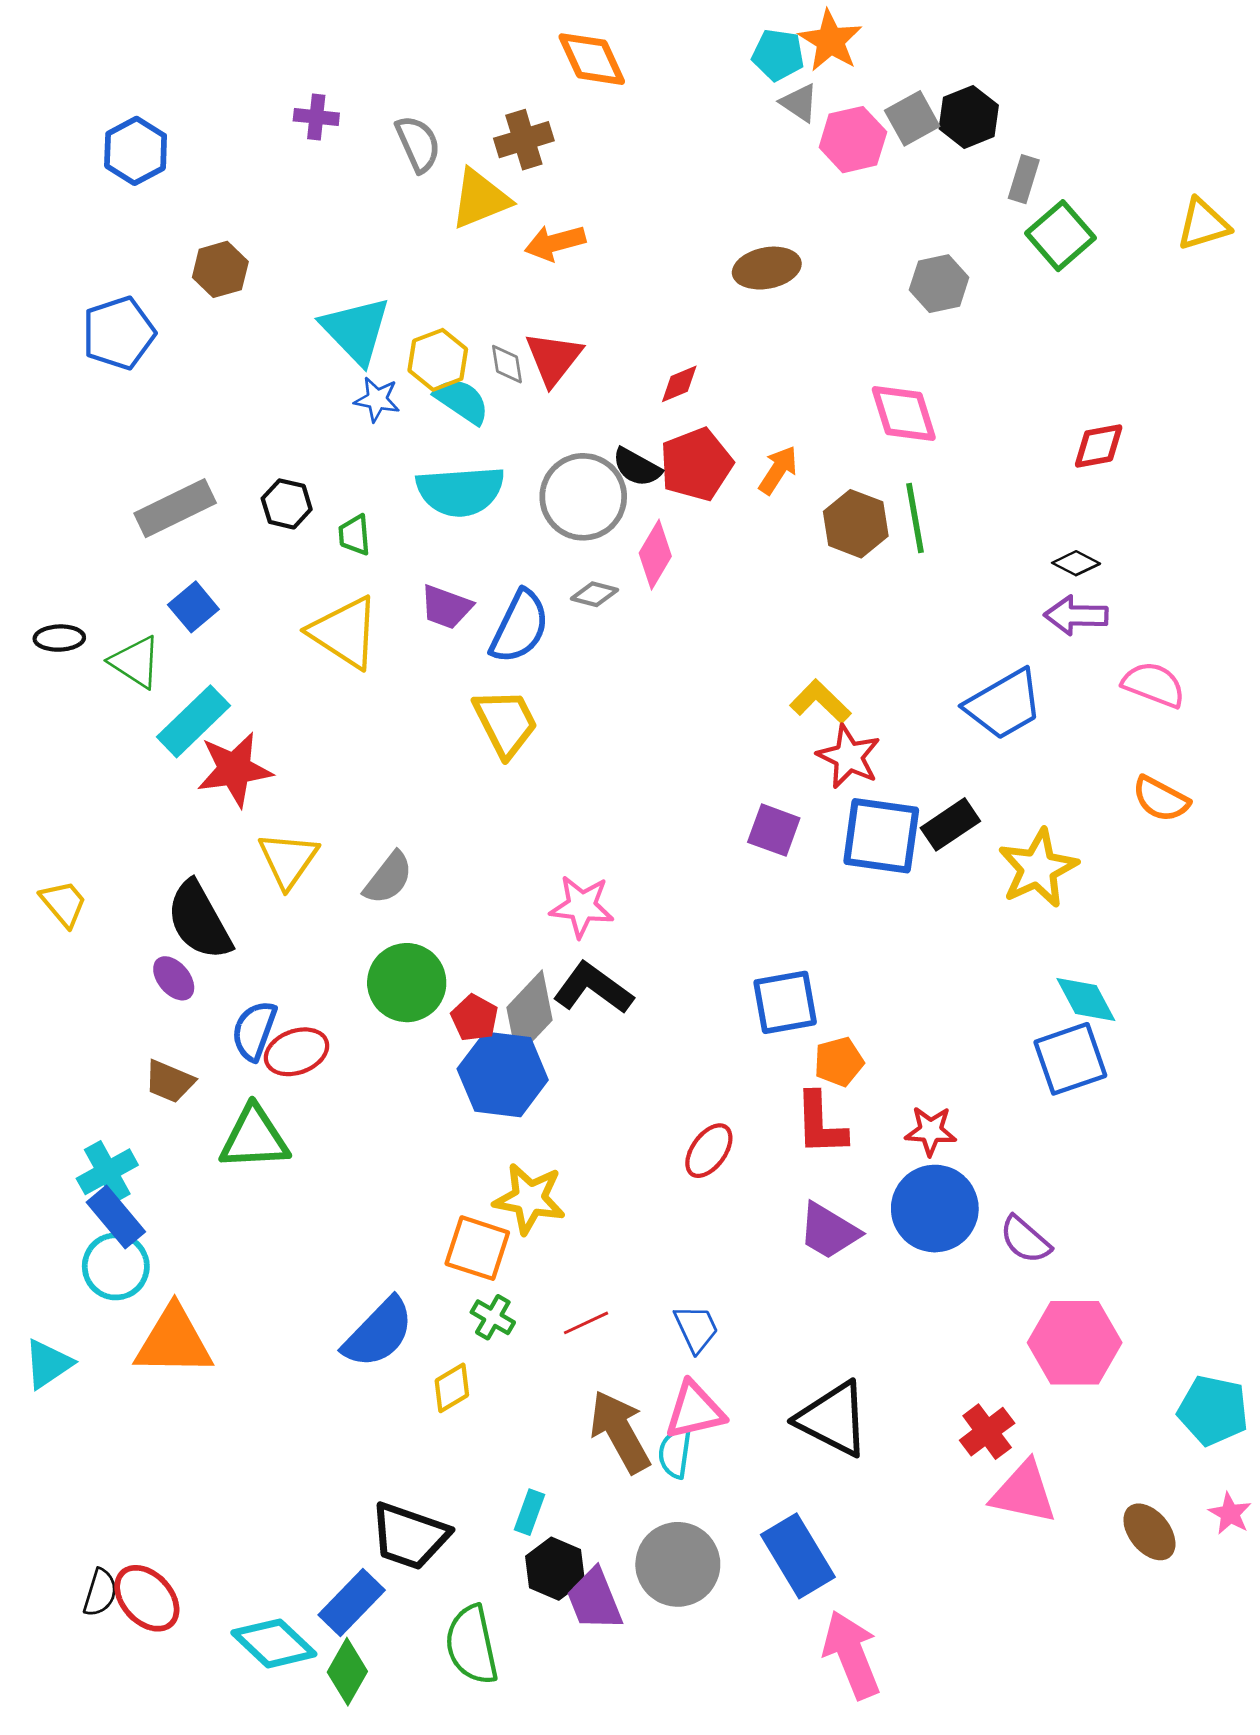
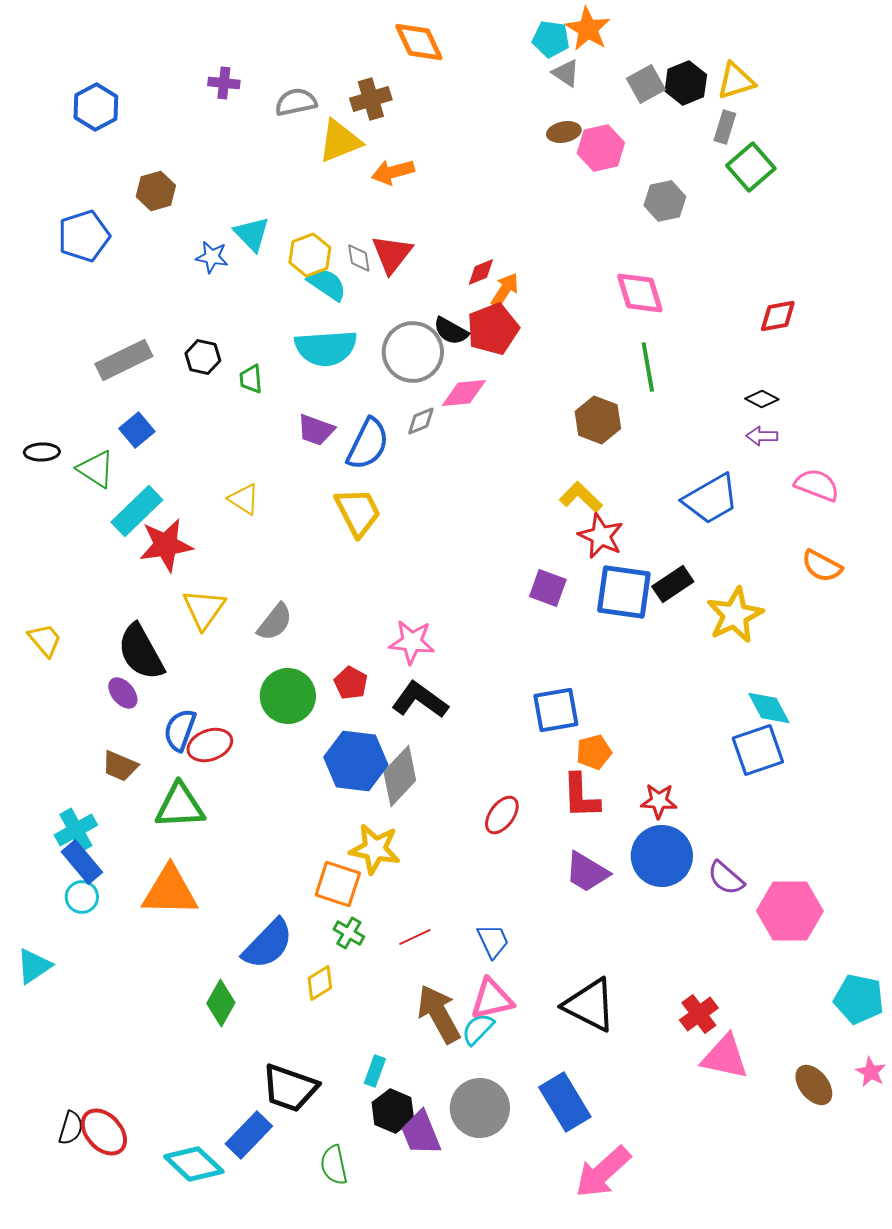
pink hexagon: (853, 140) -> (601, 148), moved
gray semicircle: (418, 144) -> (296, 102), turned -78
yellow triangle: (1203, 224) -> (736, 81), moved
brown ellipse: (767, 268) -> (564, 132), moved, size x0.7
cyan triangle: (356, 330) -> (252, 234), size x0.7
blue star: (377, 399) -> (212, 257), moved
orange arrow: (778, 470) -> (505, 290), moved
brown hexagon: (856, 524) -> (598, 420), moved
pink diamond: (655, 555) -> (464, 393), turned 54
gray diamond: (594, 594) -> (421, 421), turned -36
purple arrow: (1076, 615) -> (762, 436), size x0.7
yellow triangle: (345, 632) -> (244, 499), moved, size x0.6
gray diamond: (530, 1014) -> (400, 776), moved
red pentagon: (474, 1018) -> (351, 683), moved
cyan circle: (116, 1266) -> (82, 897), size x0.7
orange triangle: (174, 1341) -> (170, 891), moved
pink hexagon: (1075, 1343) -> (790, 911), moved
cyan semicircle: (675, 1453) -> (478, 1029), turned 36
green semicircle: (472, 1645) -> (334, 1165), size x0.7
pink arrow: (852, 1655) -> (603, 1172), turned -110
green diamond: (347, 1672) -> (221, 1003), moved

